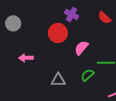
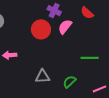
pink semicircle: (81, 48) -> (65, 27), moved
green semicircle: (87, 75) -> (70, 82), moved

